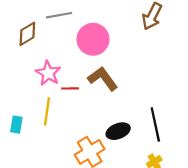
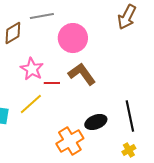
yellow line: (47, 111) -> (31, 104), turned 40

